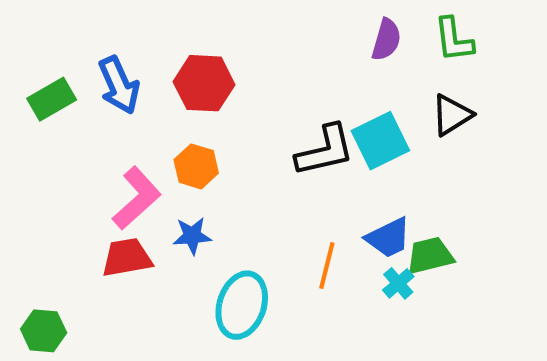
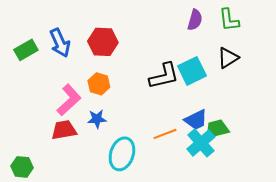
orange line: (327, 265) -> (165, 134), turned 55
cyan cross: (398, 283) -> (201, 143), size x1.8

